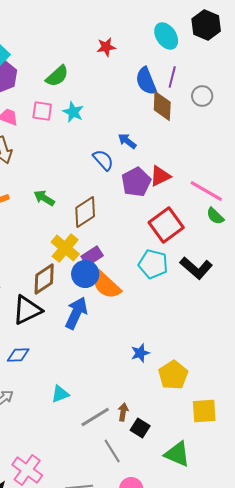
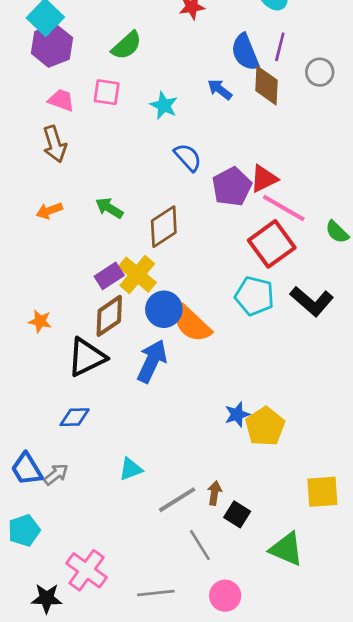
cyan star: (73, 112) -> (164, 105), moved
blue arrow: (127, 141) -> (220, 89), moved
pink line: (206, 191) -> (284, 208), moved
purple rectangle: (92, 256) -> (109, 276), moved
yellow pentagon: (173, 375) -> (265, 426), moved

